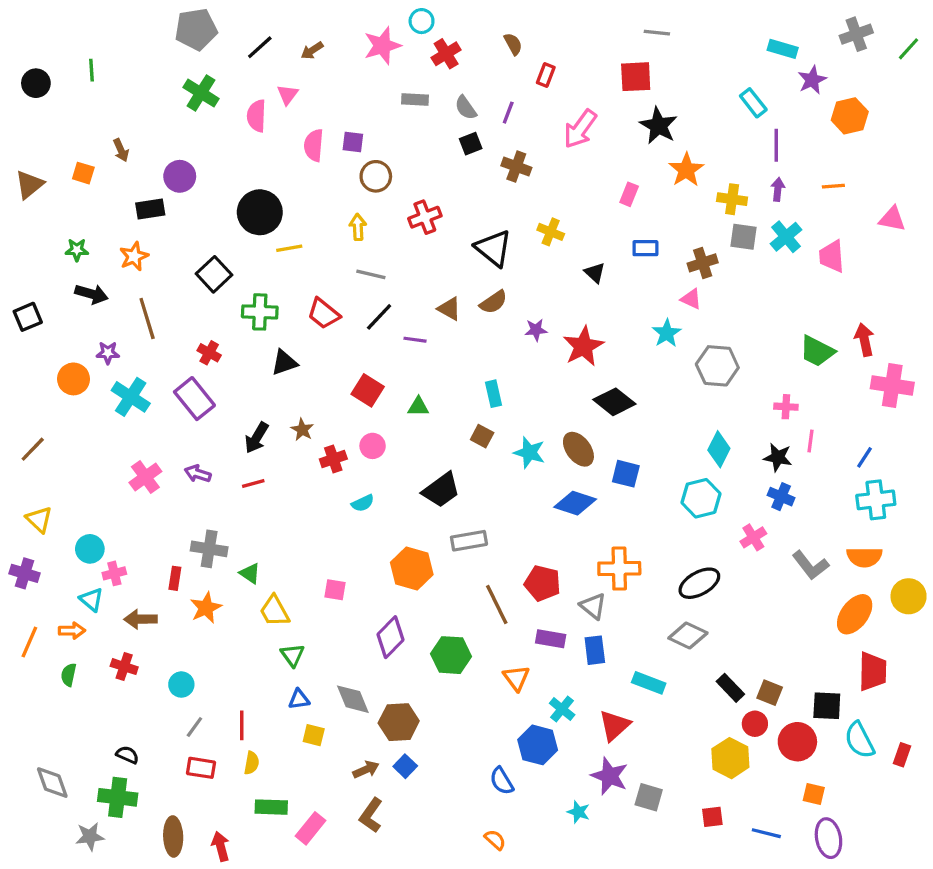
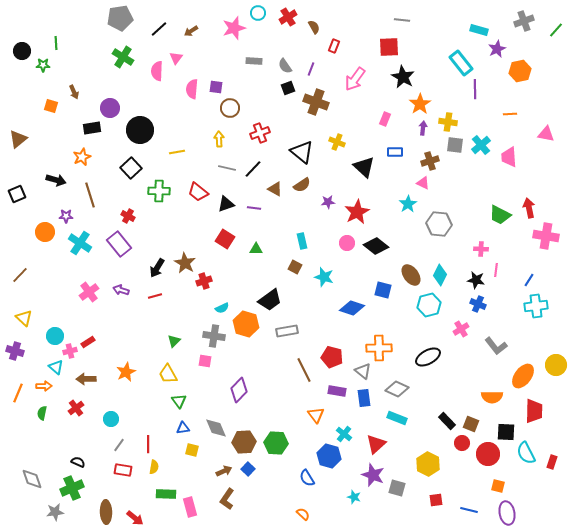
red cross: (446, 54) -> (288, 17), moved
cyan rectangle: (753, 103) -> (461, 63), size x1.4
brown cross: (516, 167) -> (316, 102), size x1.4
brown triangle: (29, 184) -> (18, 139), moved
purple arrow: (778, 189) -> (423, 128), moved
black circle: (260, 212) -> (140, 130), moved
green star: (77, 250) -> (43, 65), moved
black triangle: (595, 273) -> (364, 167), size x1.6
black line: (379, 317) -> (253, 169), moved
black triangle: (284, 363) -> (226, 204), moved
brown star: (302, 430) -> (185, 263), size x1.5
pink circle: (373, 446) -> (347, 243), moved
brown ellipse: (578, 449) -> (411, 275), moved
gray cross: (209, 549) -> (214, 336), moved
orange semicircle: (864, 557) -> (492, 397), moved
orange hexagon: (412, 568) -> (246, 324), moved
green triangle: (250, 573) -> (174, 341), moved, turned 40
red rectangle: (175, 578) -> (88, 342), moved, turned 48
gray diamond: (688, 635) -> (397, 389), moved
green hexagon: (451, 655) -> (276, 443), moved
red cross: (124, 667) -> (76, 408), turned 35
yellow hexagon: (730, 758) -> (428, 464), moved
green cross: (118, 797) -> (72, 488), turned -30
pink rectangle: (310, 828) -> (190, 507), turned -54
red arrow: (221, 846) -> (135, 518), turned 144

